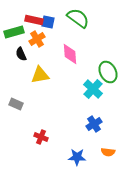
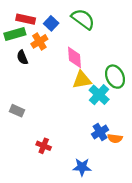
red rectangle: (34, 20) -> (26, 19), moved
blue square: (48, 22) -> (51, 23), turned 32
yellow triangle: (40, 75) -> (82, 80), moved
orange semicircle: (108, 152) -> (115, 138), moved

